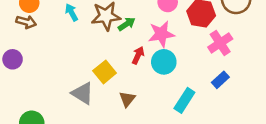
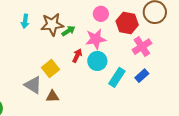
cyan arrow: (72, 12) -> (25, 21), turned -144
brown triangle: (127, 99) -> (52, 96), moved, turned 48
cyan rectangle: (184, 100) -> (117, 77), moved

